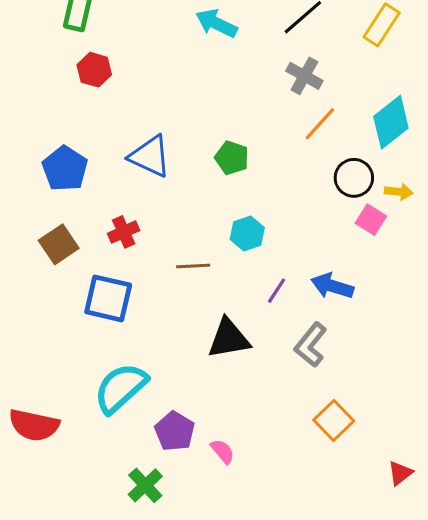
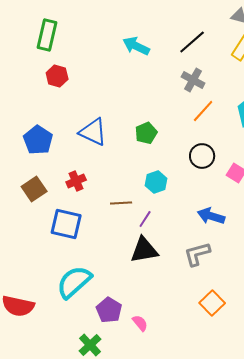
green pentagon: (232, 158) -> (146, 133), turned 30
black circle: (354, 178) -> (202, 156), moved
purple line: (277, 291) -> (145, 219), moved
gray L-shape: (311, 345) -> (197, 254), turned 36

